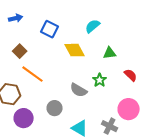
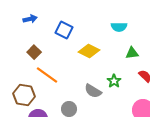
cyan semicircle: (93, 26) -> (119, 27), moved, turned -140
yellow diamond: (75, 50) -> (89, 51), turned -35
green triangle: (110, 53) -> (132, 53), moved

